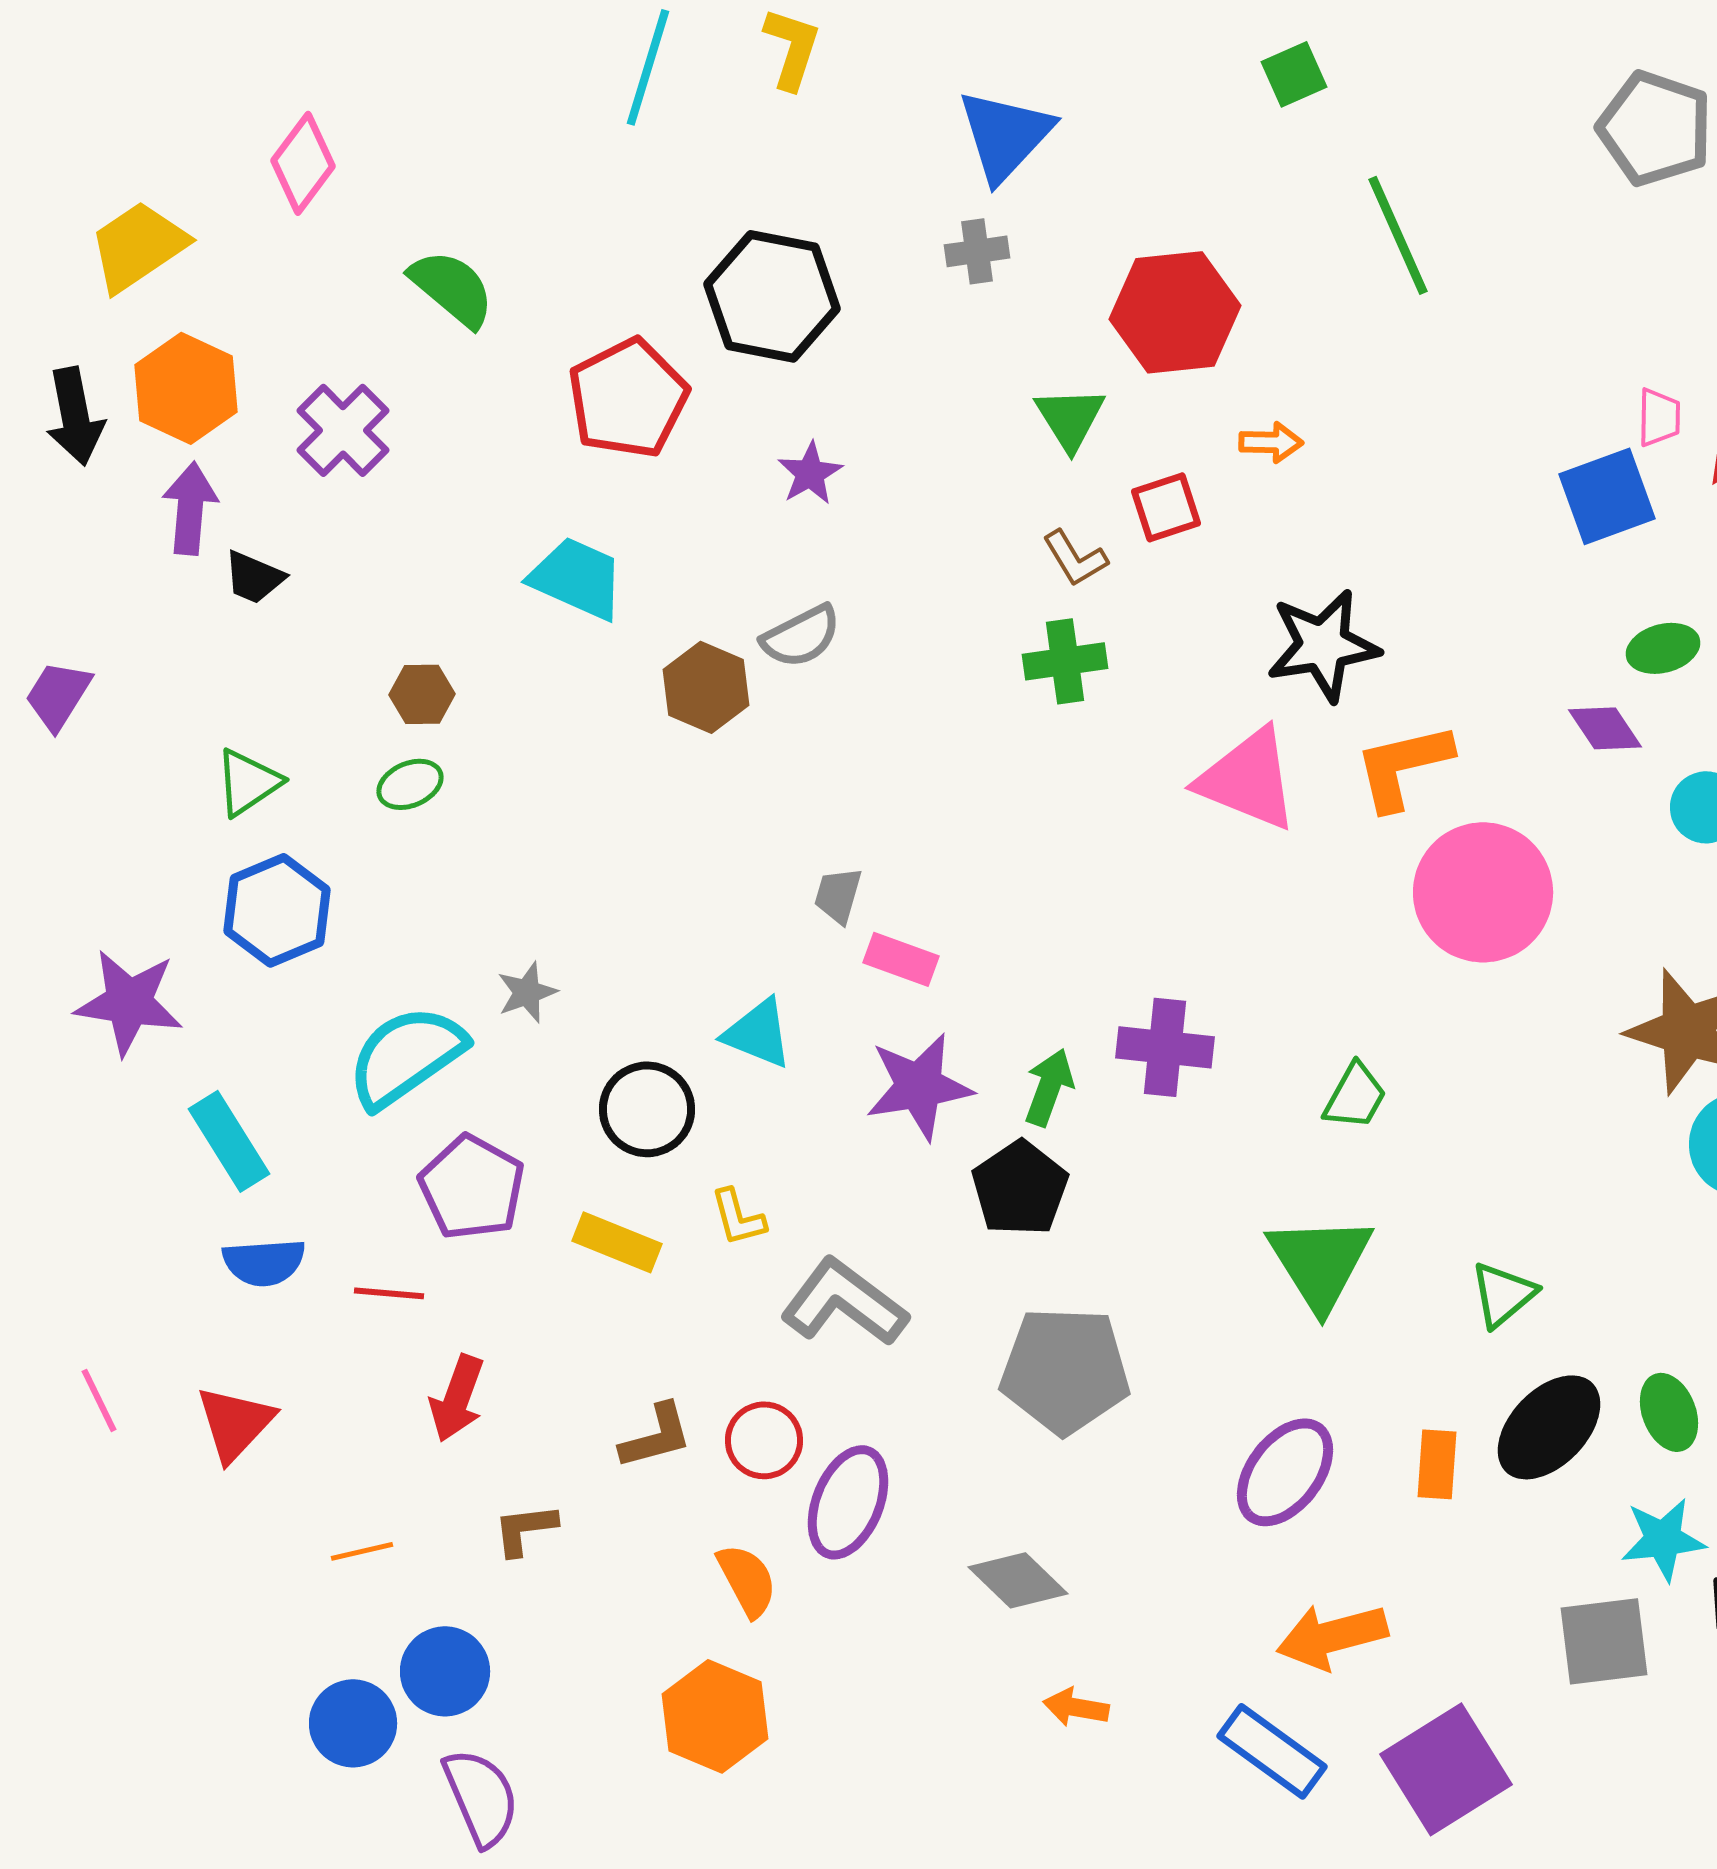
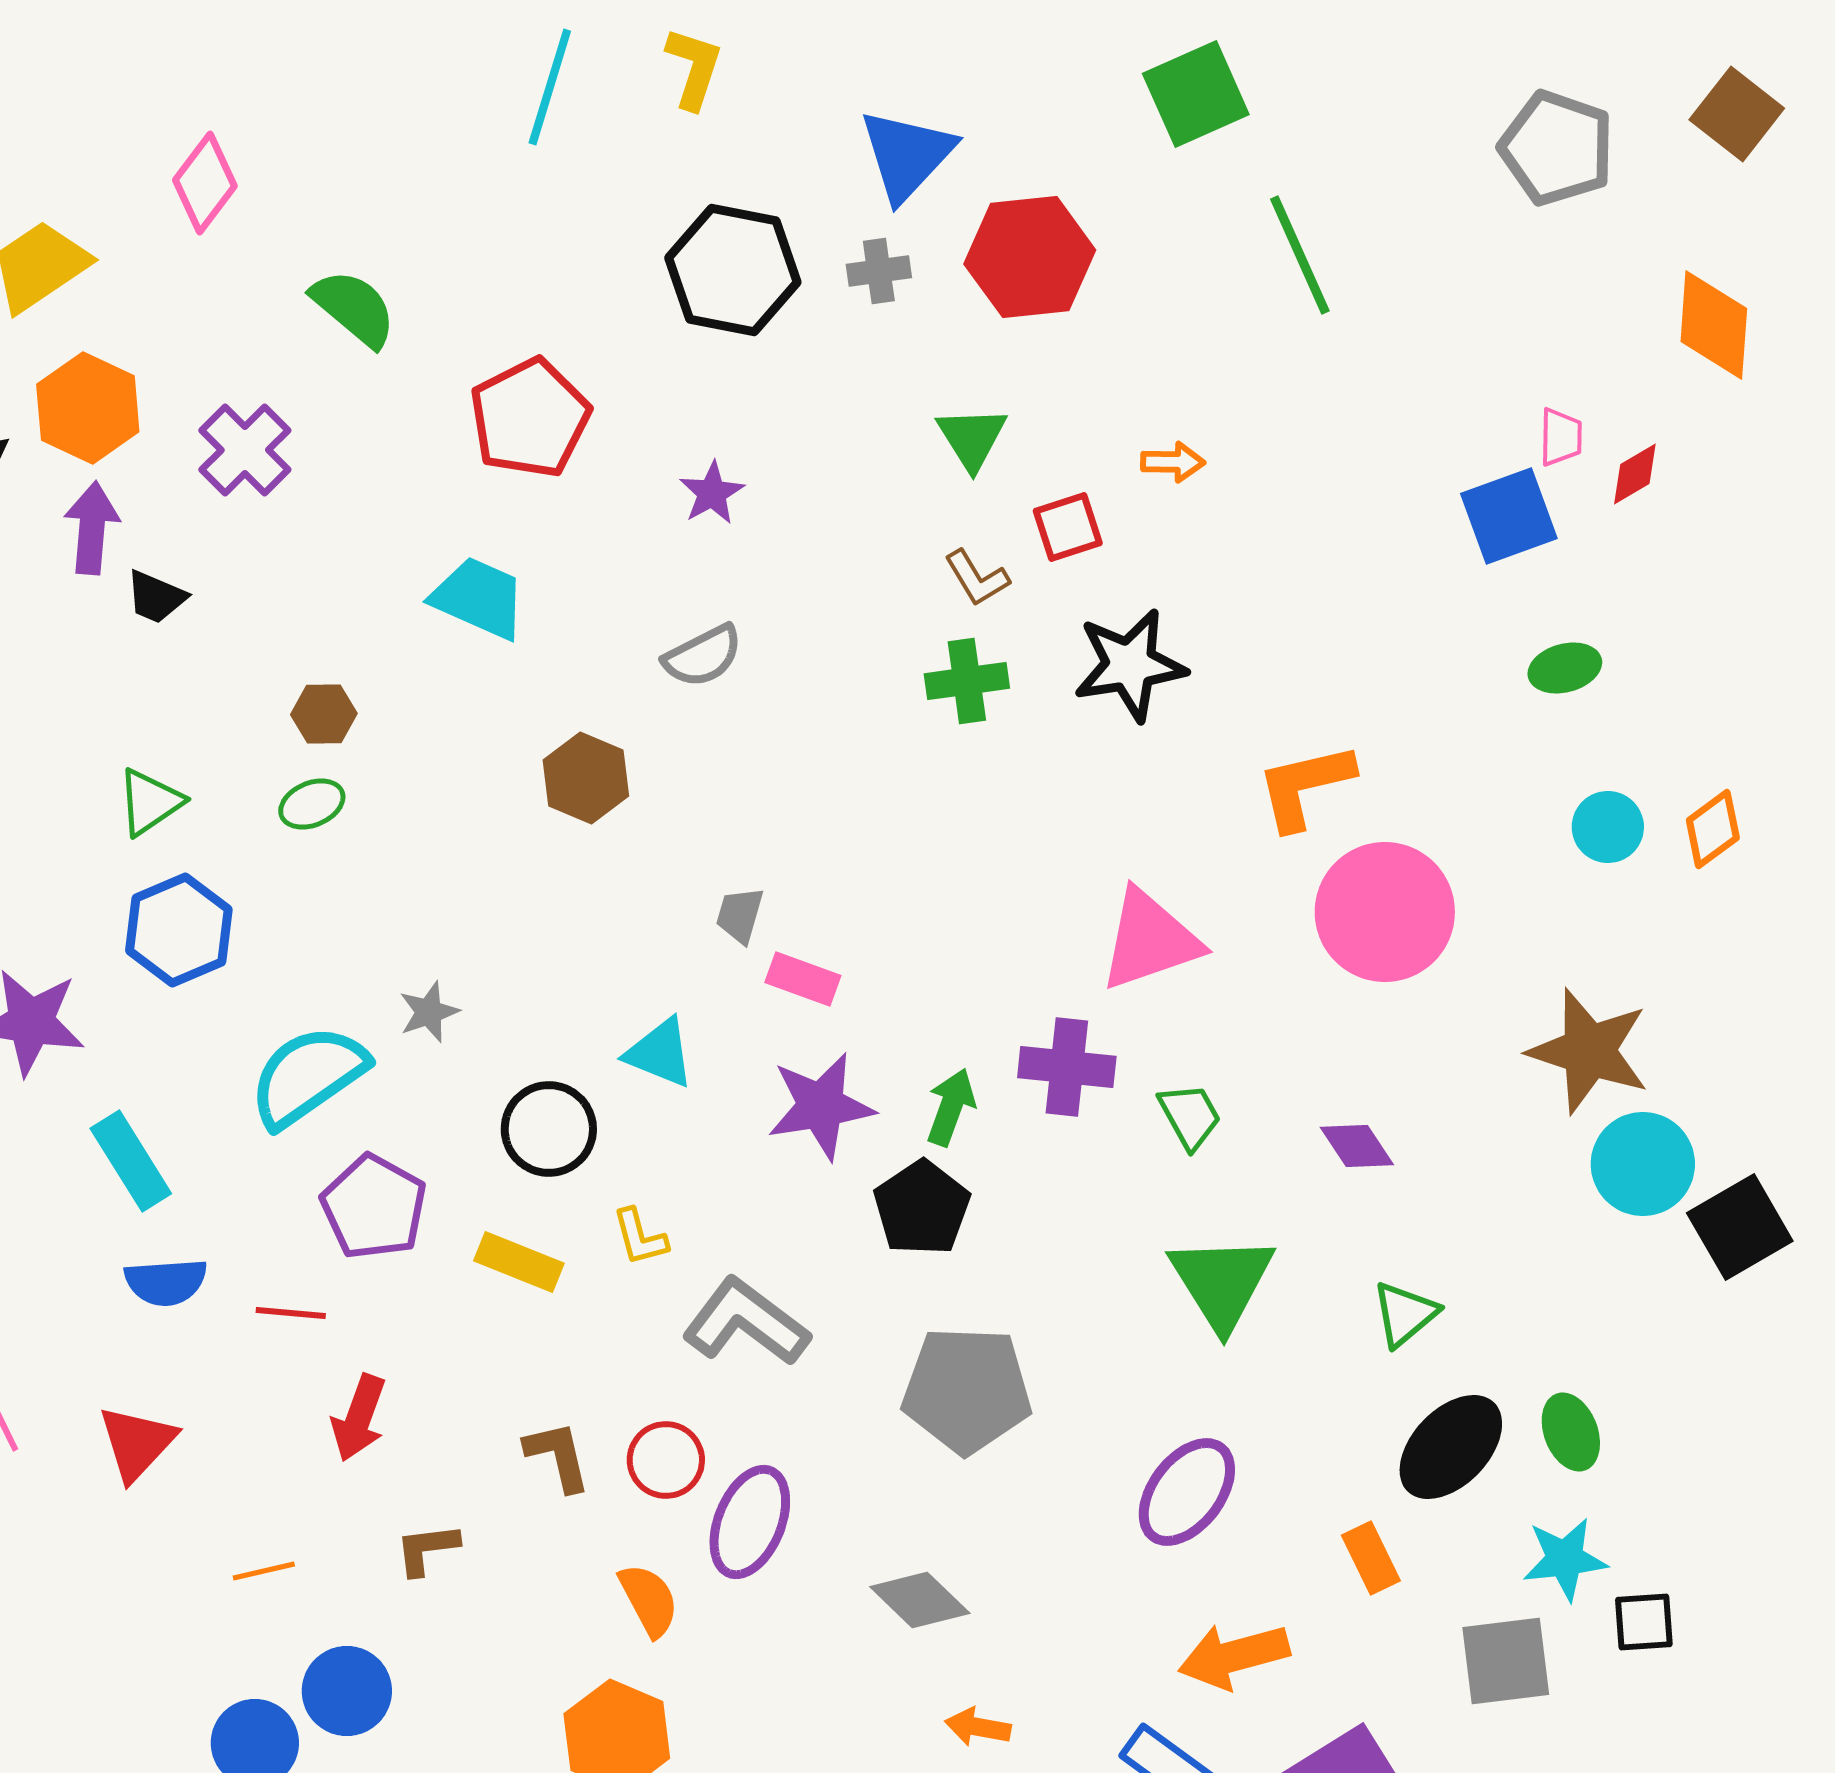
green square: (1294, 74) -> (1196, 94), size x1.6
black hexagon: (772, 296) -> (733, 270), moved
red hexagon: (1175, 312) -> (1030, 257), moved
black star: (1323, 645) -> (1130, 665), moved
brown hexagon: (706, 687) -> (586, 778), moved
purple diamond: (1605, 728) -> (1357, 1146), moved
pink triangle: (1248, 779) -> (1150, 940), moved, turned -41
green trapezoid: (1355, 1096) -> (1190, 1116), moved, turned -58
brown L-shape: (656, 1436) -> (558, 1456), turned -88
orange rectangle: (1437, 1464) -> (1371, 1558), moved, turned -30

